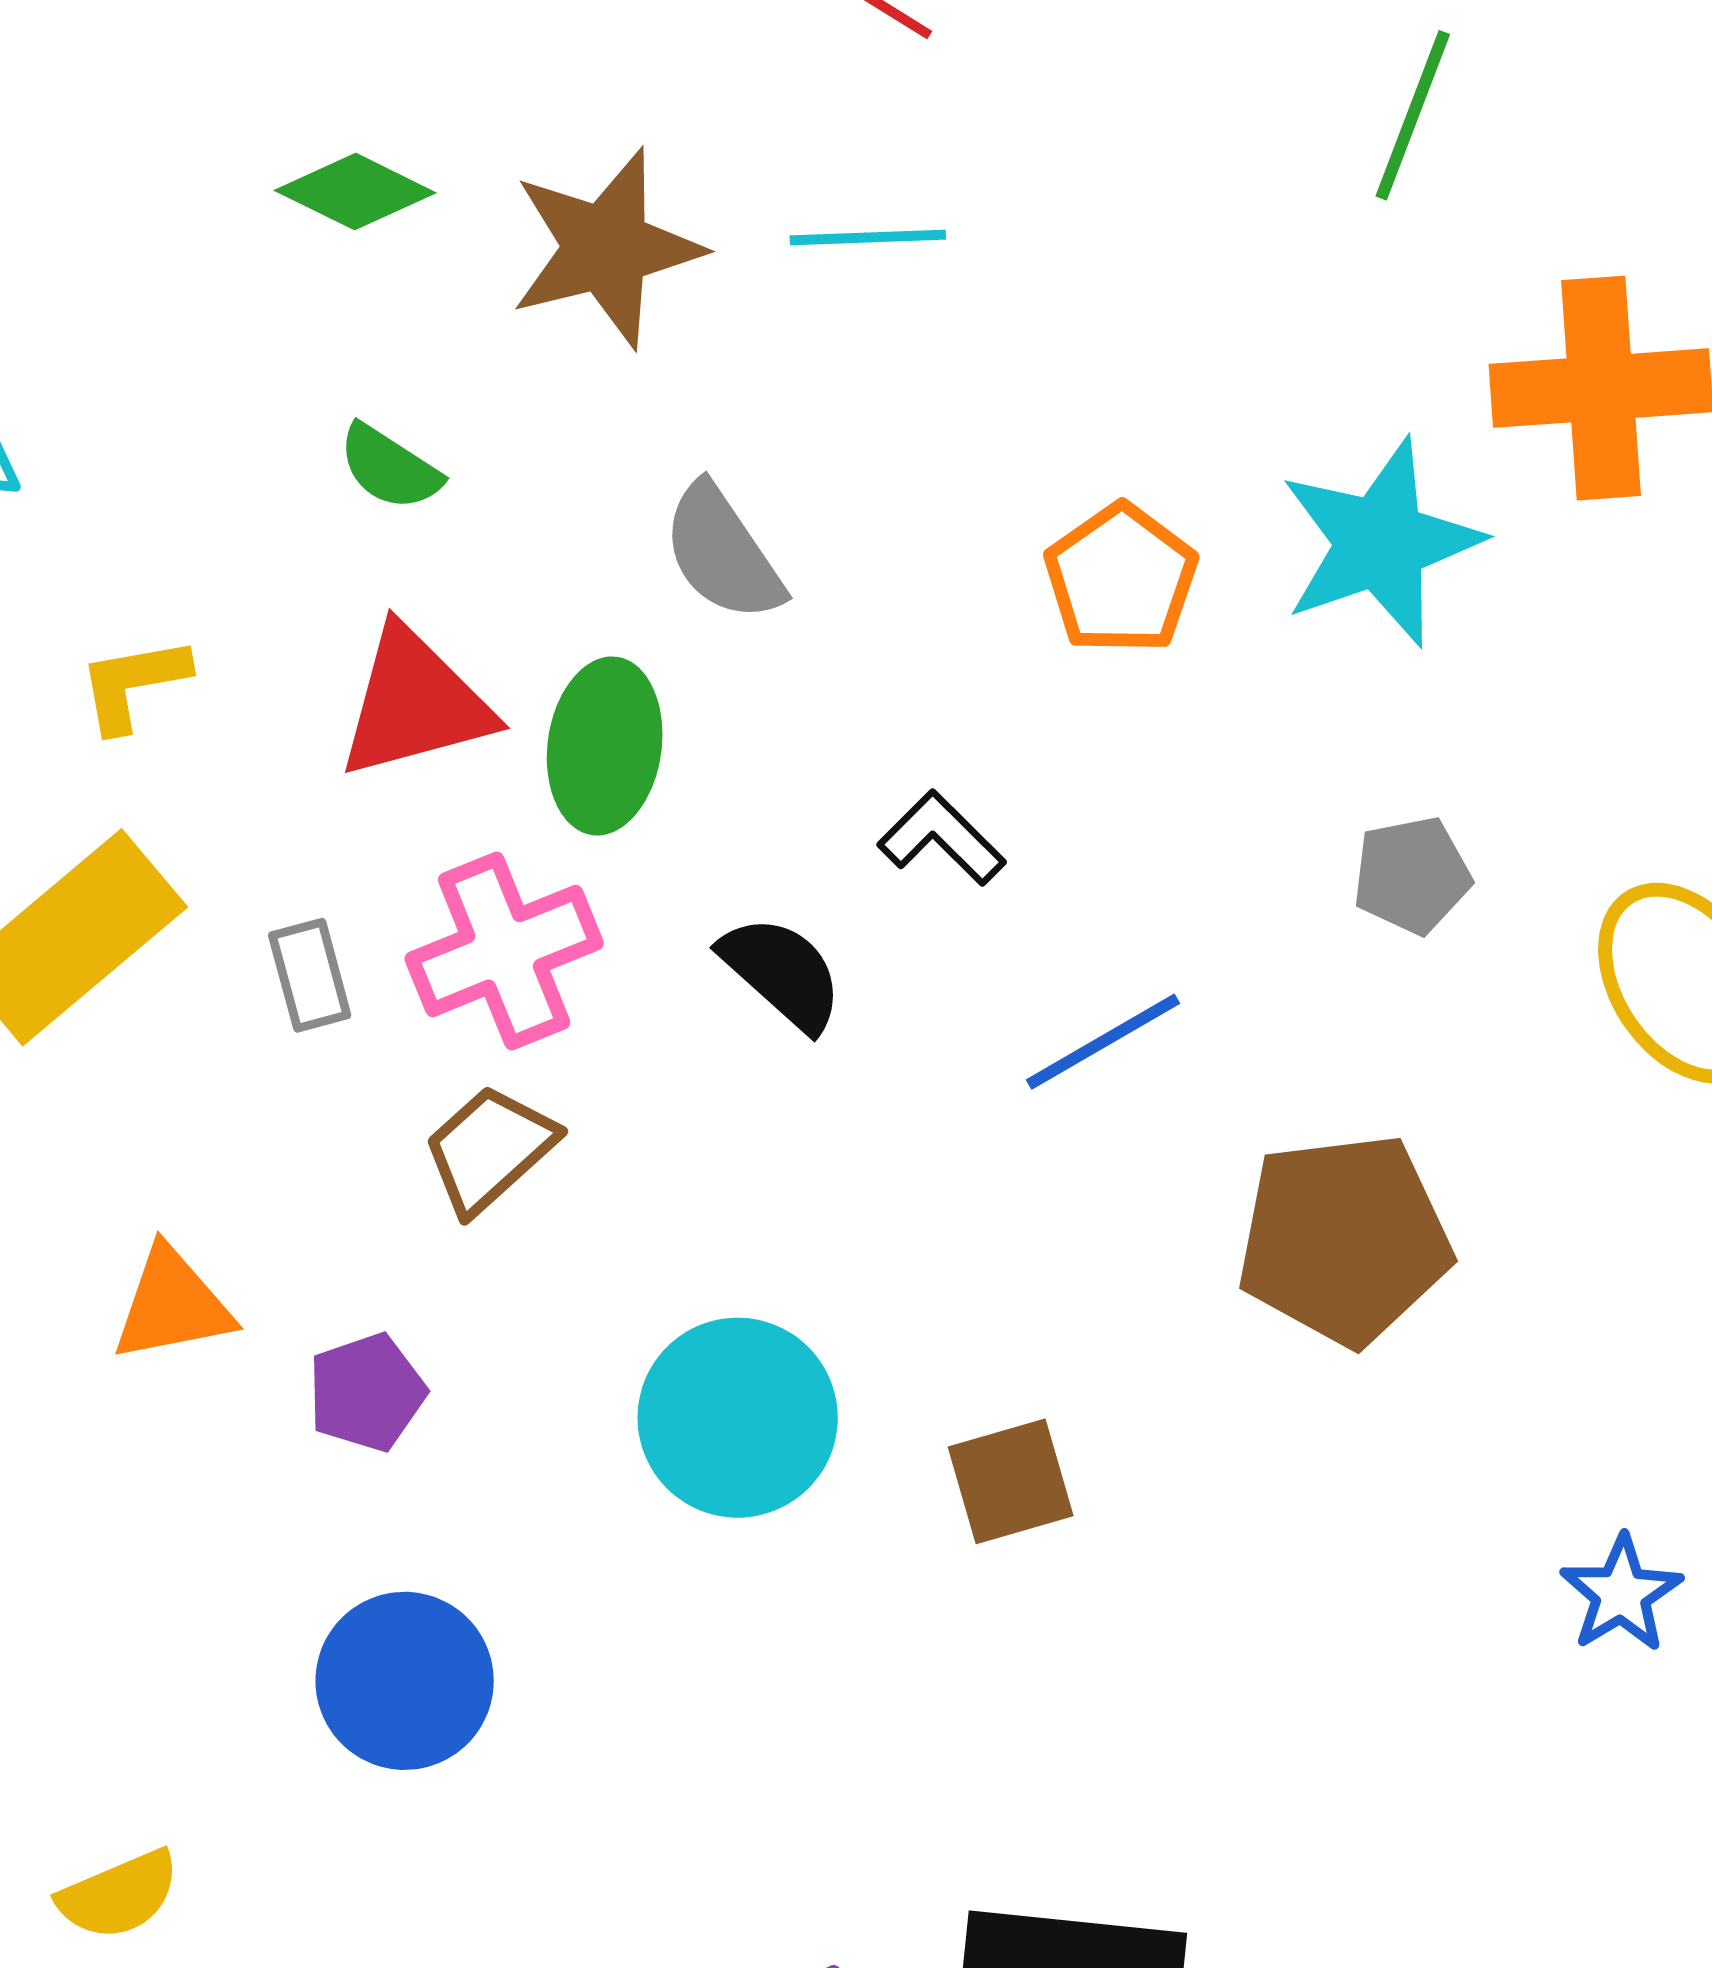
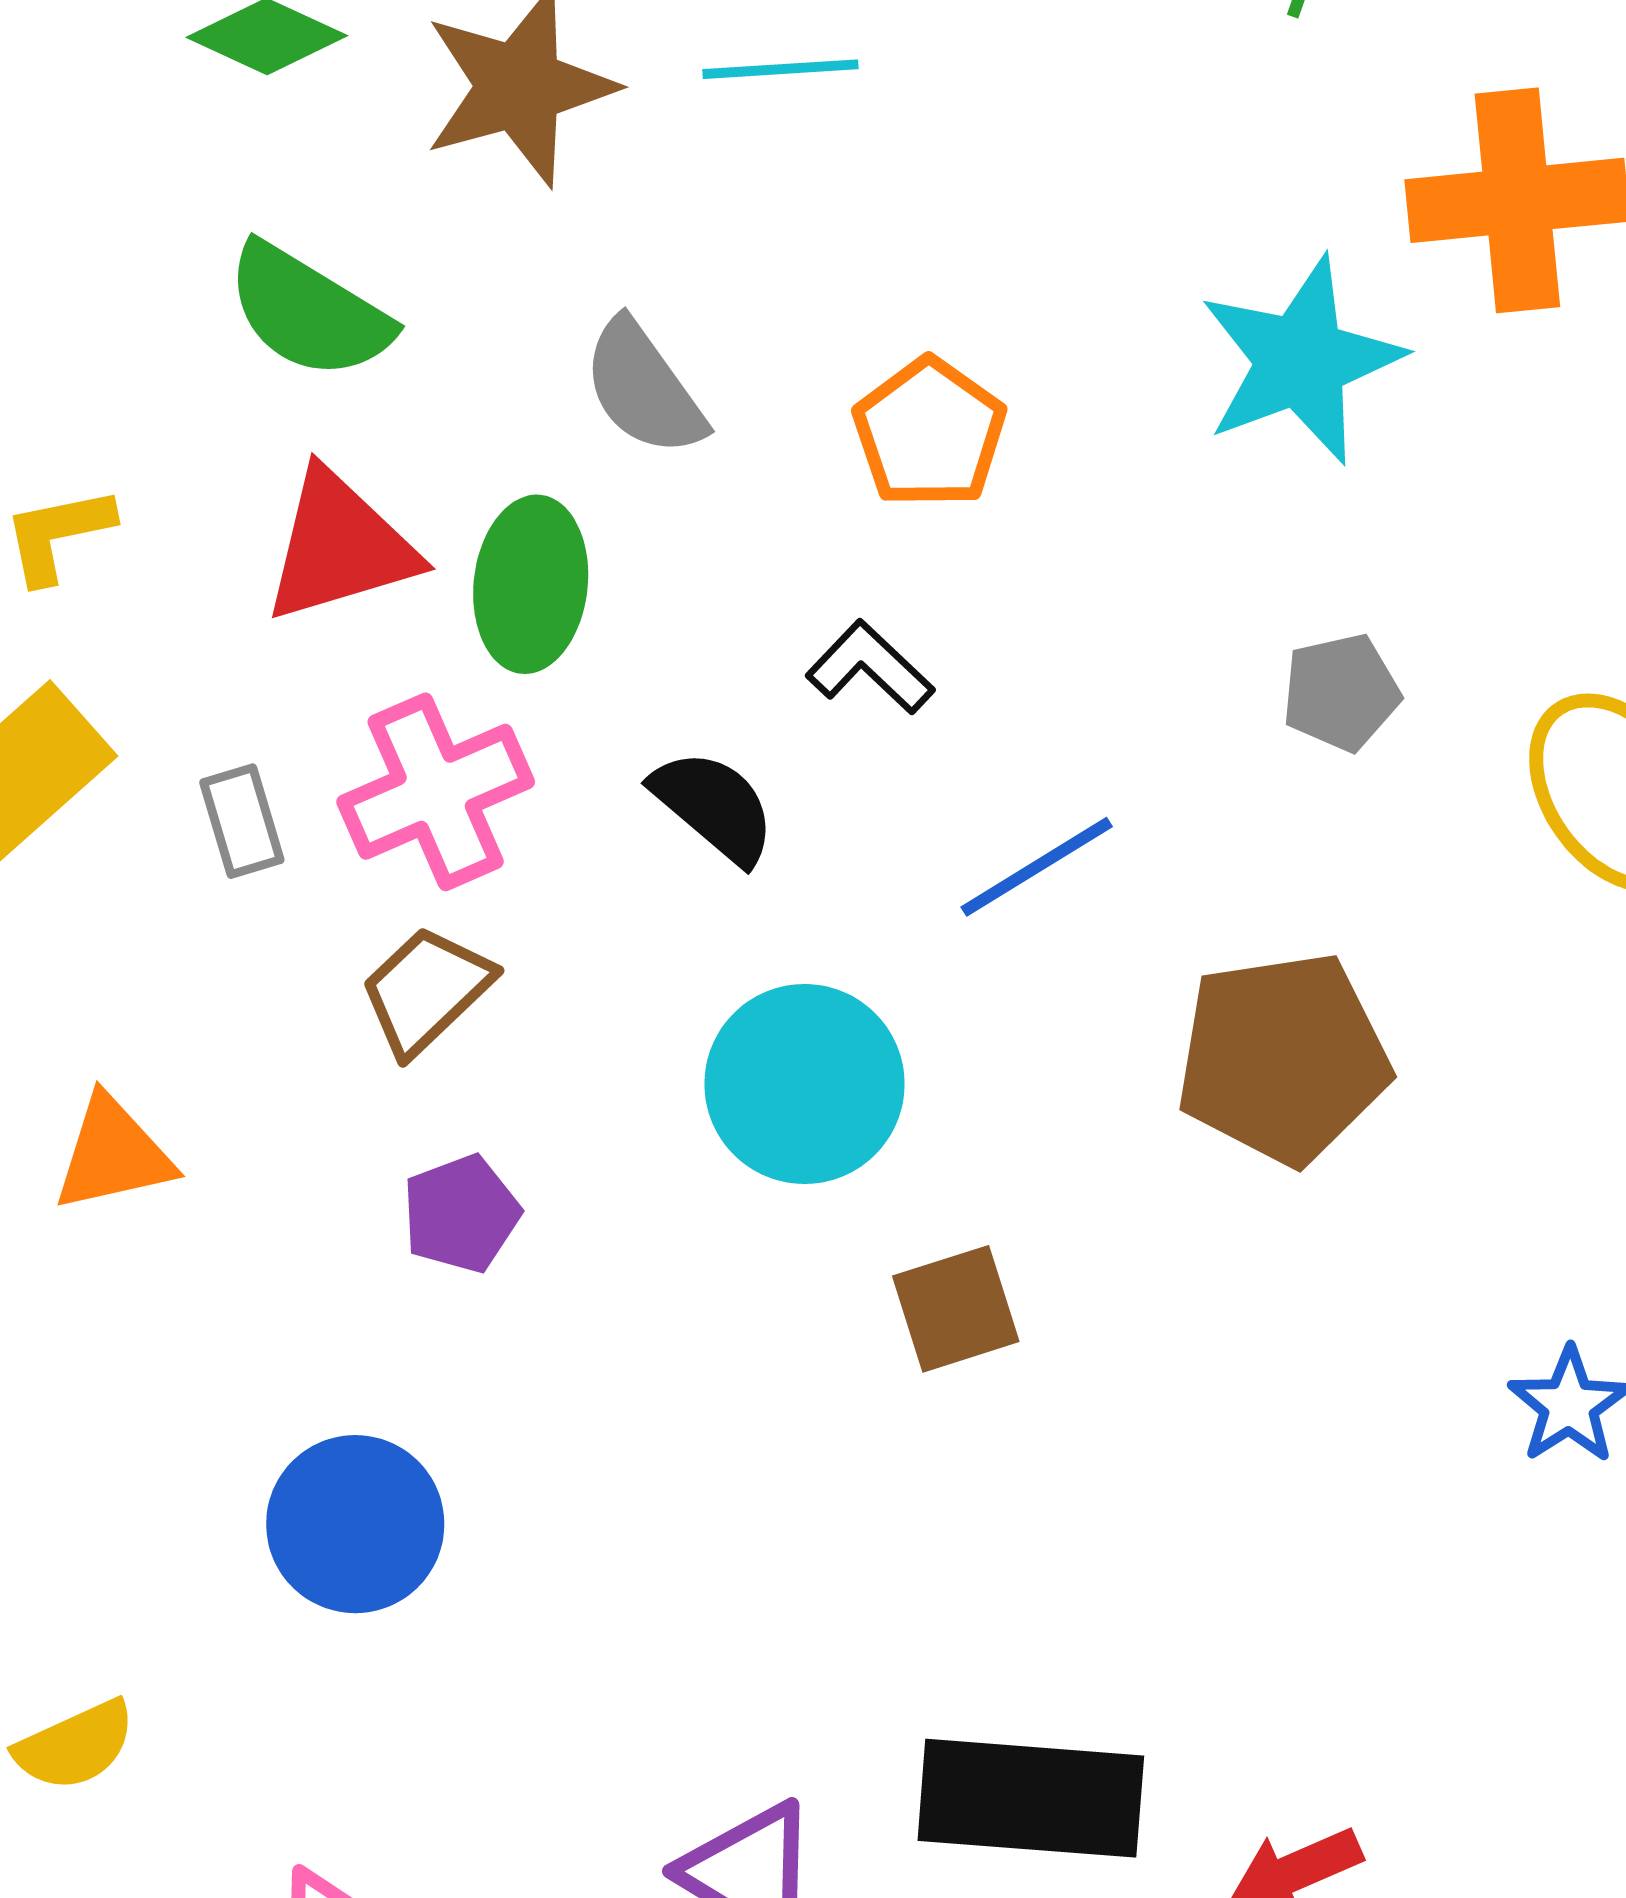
green semicircle: (390, 467) -> (308, 311), size x1.6
orange pentagon: (1121, 579) -> (930, 433), moved
purple pentagon: (367, 1392) -> (461, 1214), moved
cyan circle: (738, 1418) -> (804, 1084), moved

